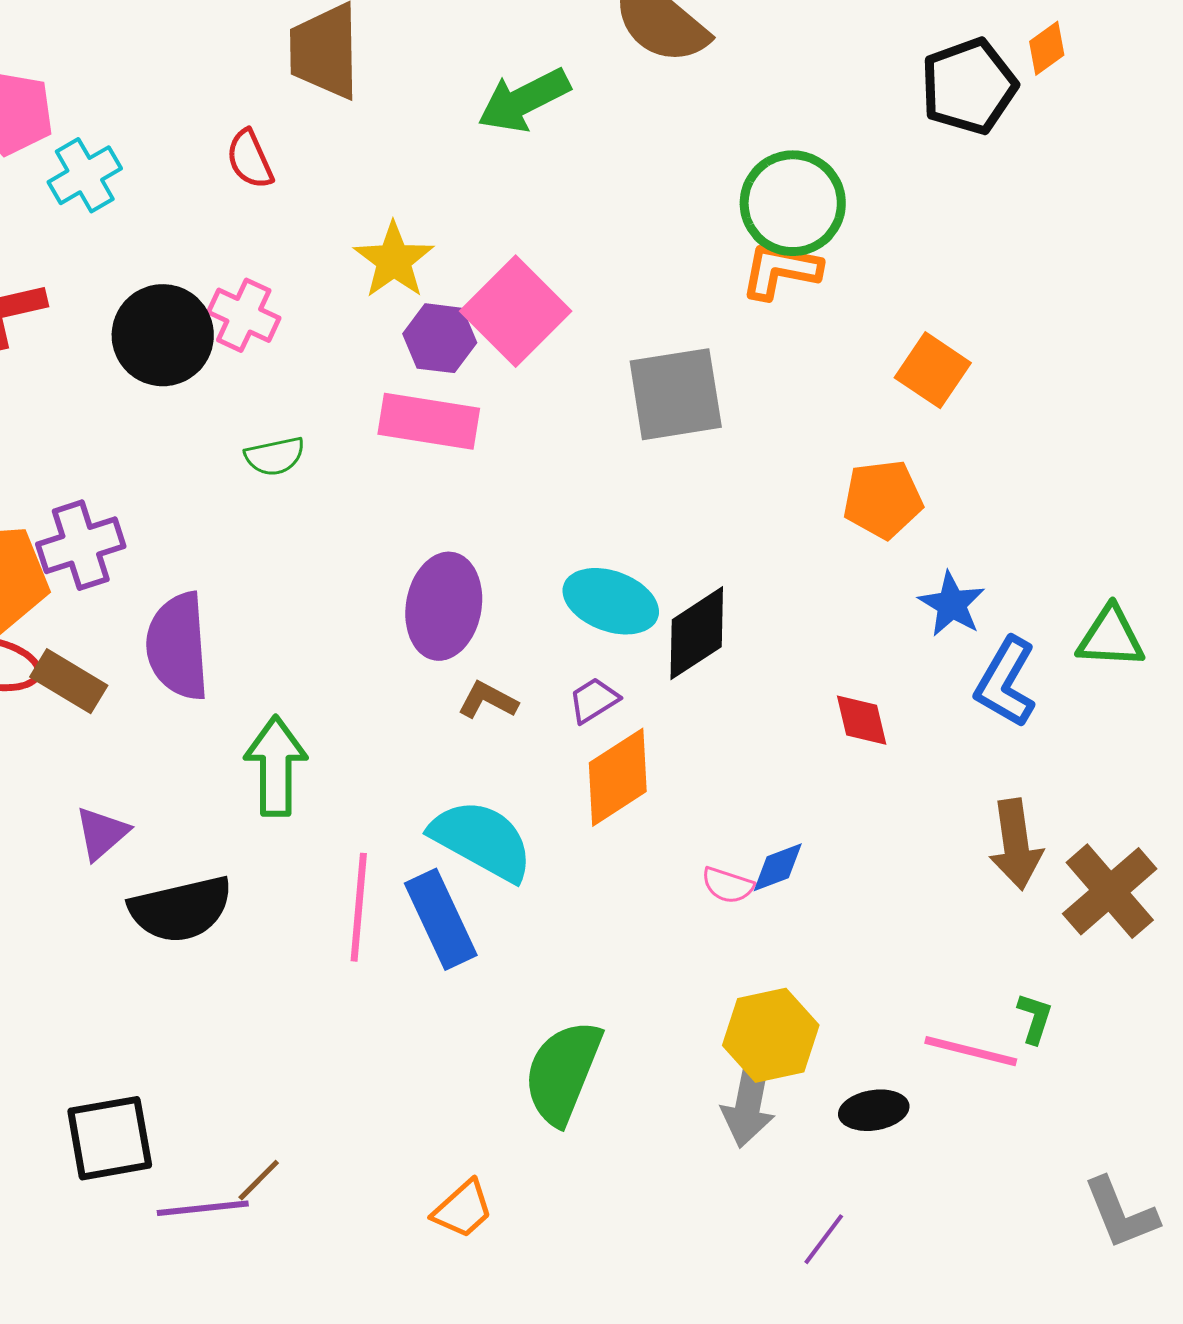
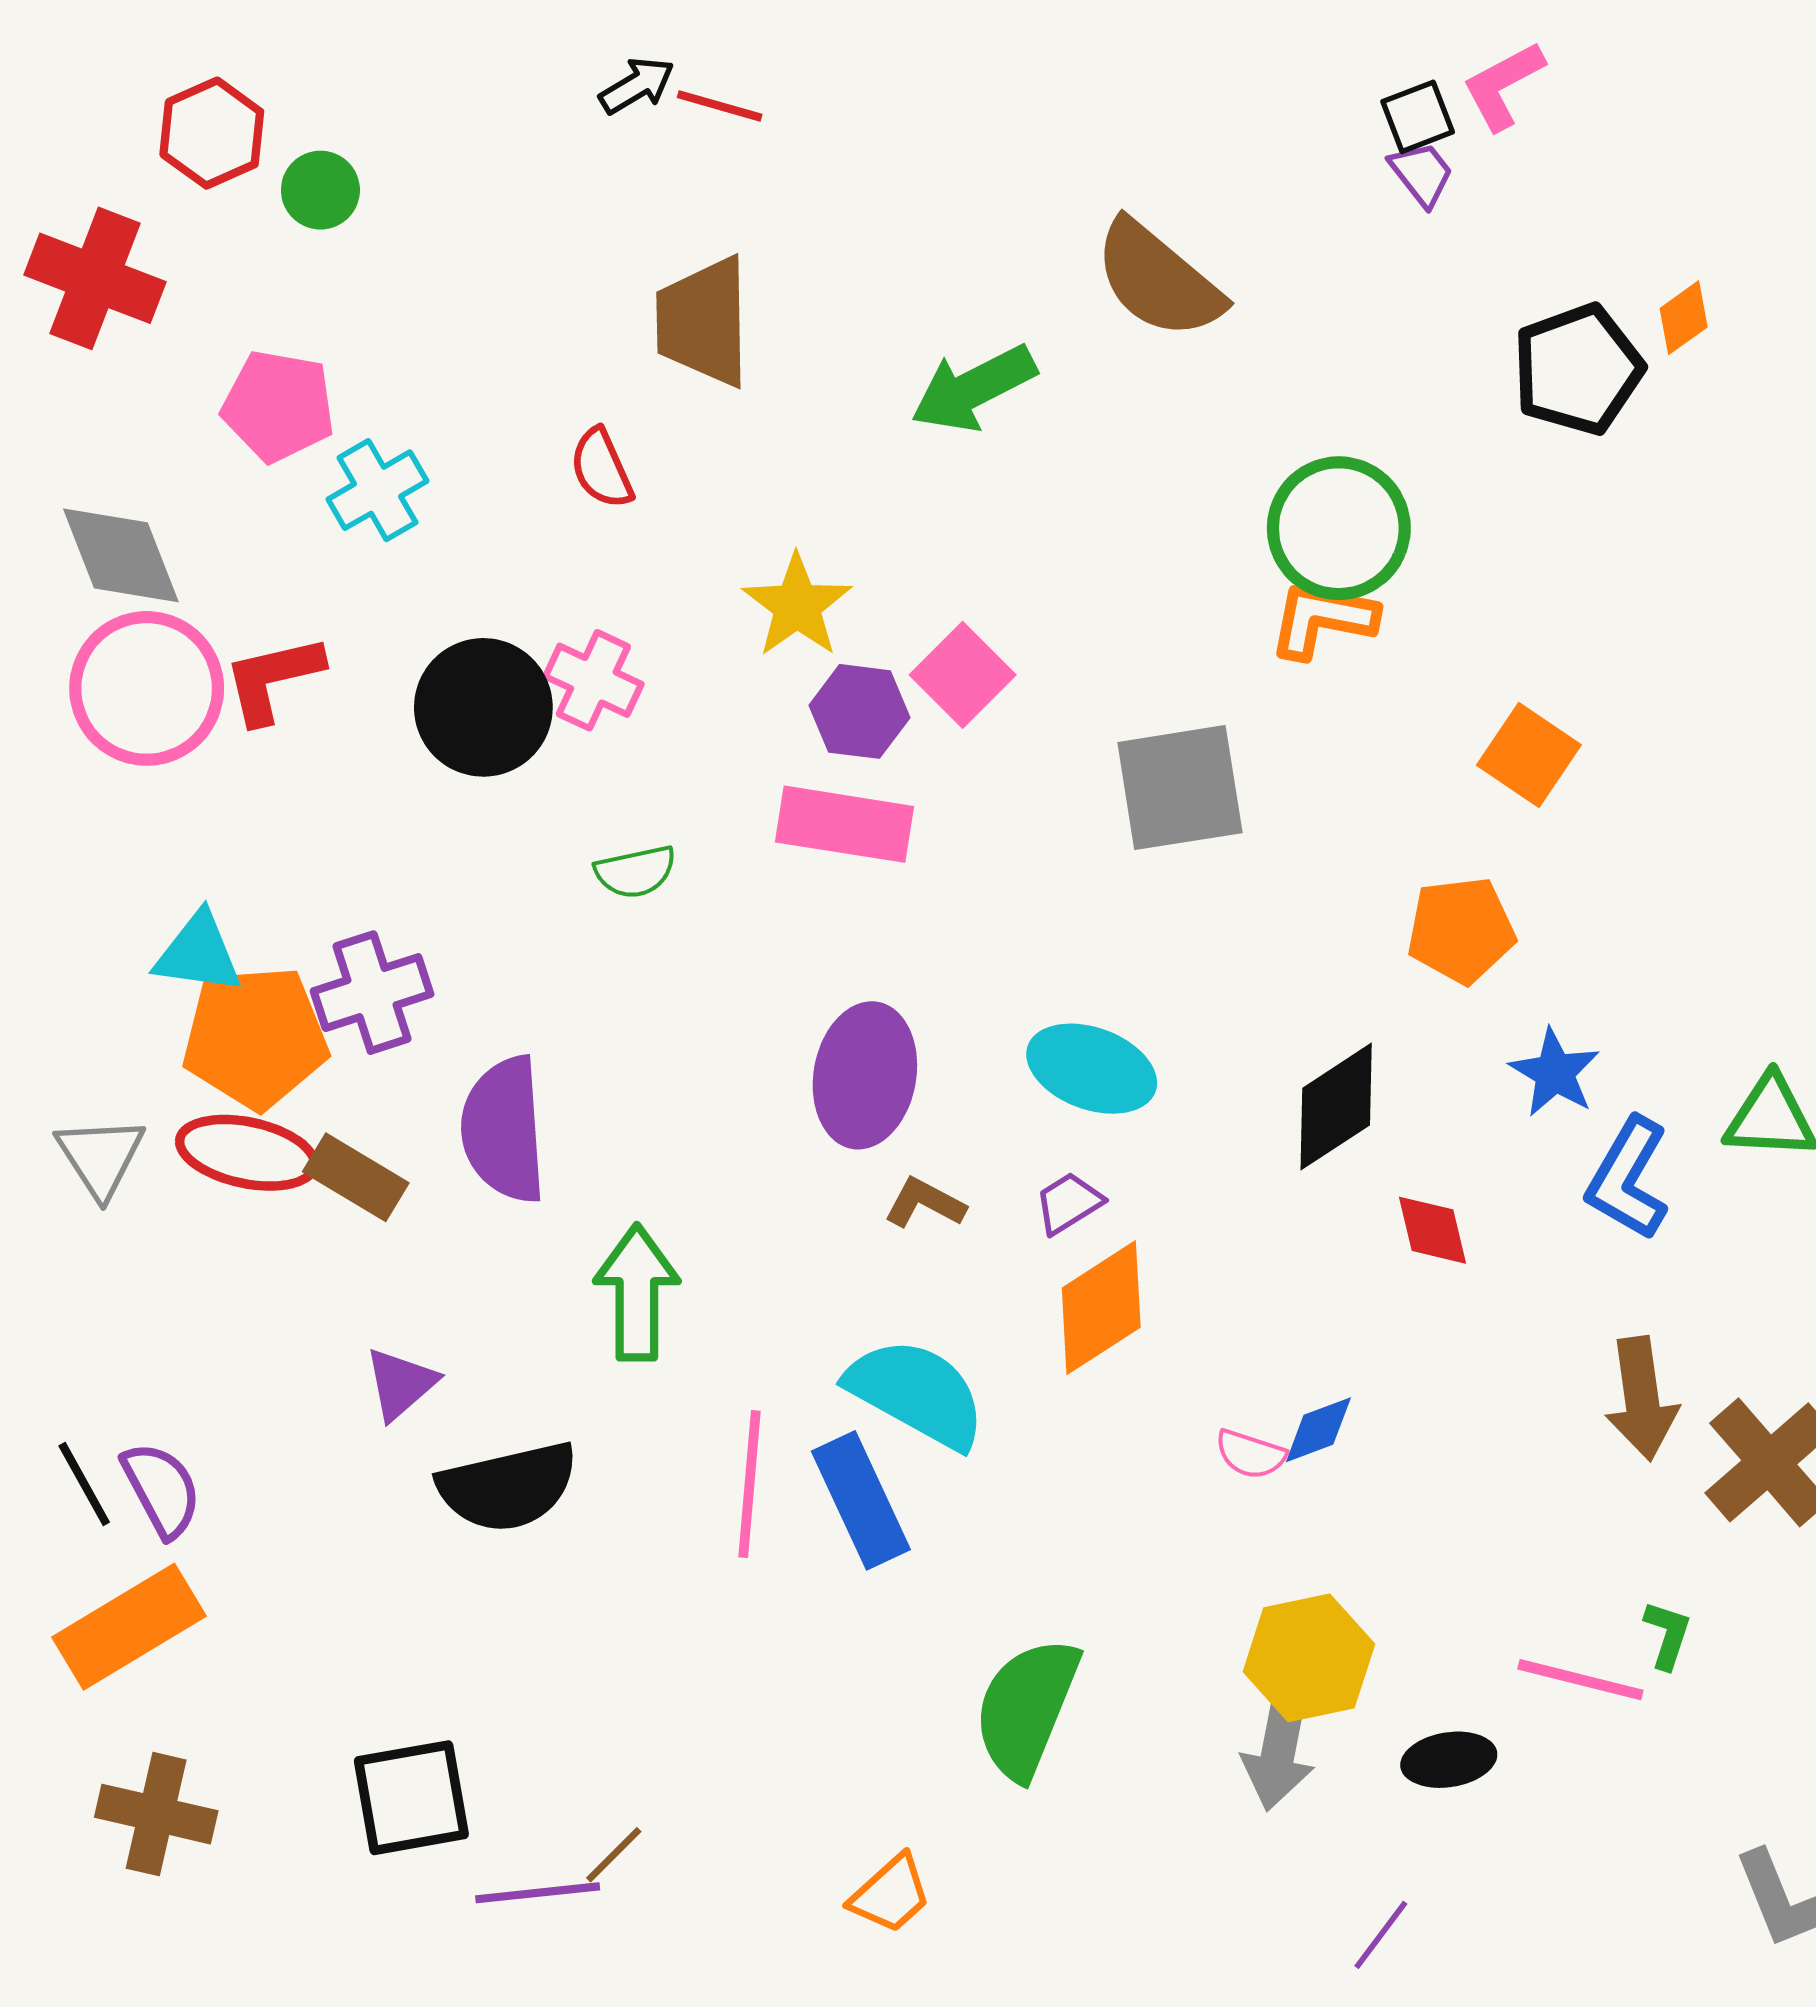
pink square: (516, 311) -> (963, 675), size x0.7
black diamond: (697, 633) -> (1336, 1107), moved

